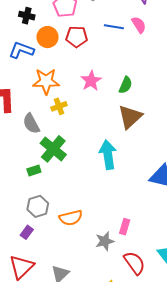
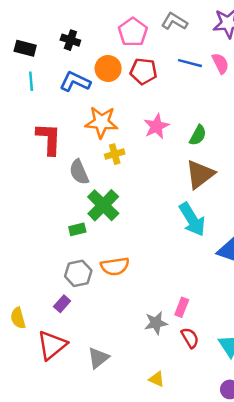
black cross: (27, 16) -> (70, 40), moved
cyan arrow: (108, 155) -> (192, 219), moved, turned 152
orange semicircle: (71, 218) -> (115, 266), moved
red semicircle: (134, 263) -> (190, 338), moved, size x0.7

